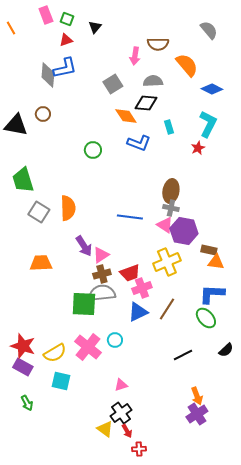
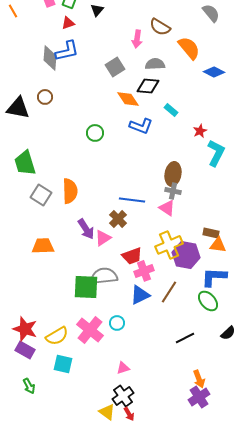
brown semicircle: (158, 44) -> (160, 27), turned 30
cyan L-shape: (208, 124) -> (216, 153), moved
cyan rectangle: (169, 127) -> (171, 110), turned -32
purple hexagon: (184, 231) -> (186, 255), moved
brown cross: (102, 274) -> (118, 219), moved, turned -30

